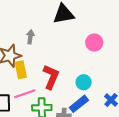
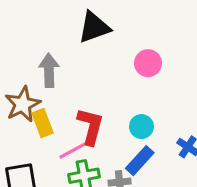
gray arrow: (30, 37) -> (49, 70), size x1.5
pink line: (25, 94) -> (75, 149), moved

